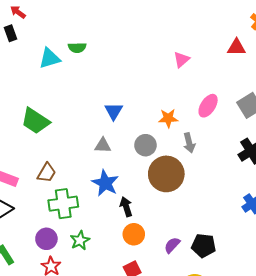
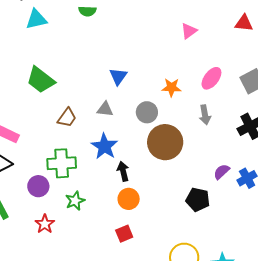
cyan triangle: (50, 58) -> (36, 19), moved
gray arrow: (189, 143) -> (205, 115), moved
brown trapezoid: (47, 173) -> (67, 118), moved
purple circle: (46, 239) -> (38, 186), moved
purple semicircle: (172, 245) -> (222, 172), moved
black pentagon: (204, 246) -> (198, 200), moved

